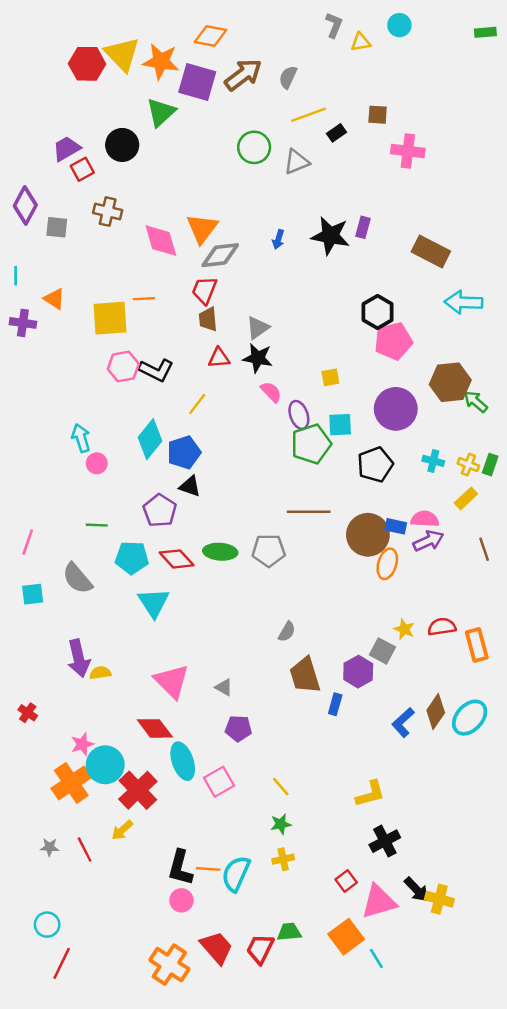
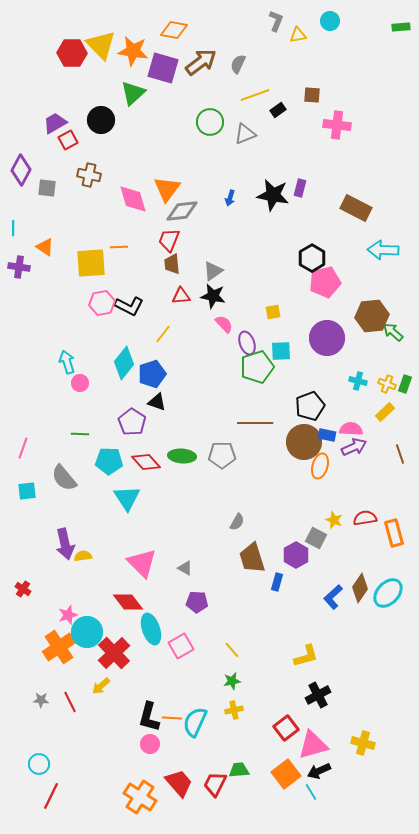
black pentagon: (375, 465) -> (310, 406), moved
red square: (346, 881) -> (286, 728), size x1.4
black arrow: (416, 889) -> (319, 771), moved, turned 110

